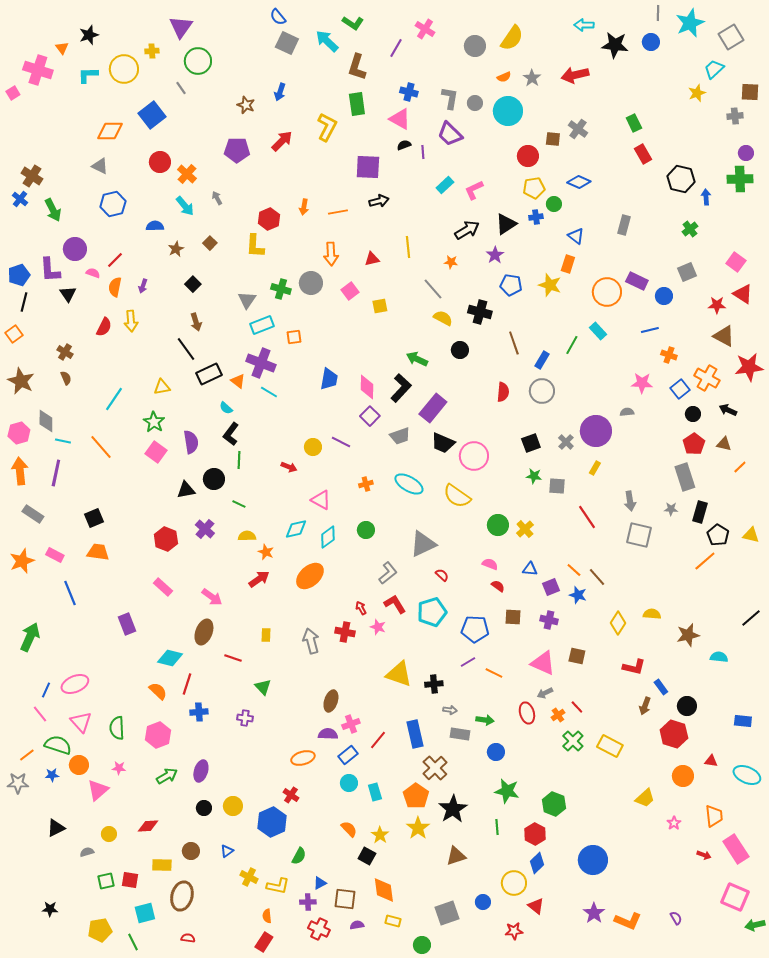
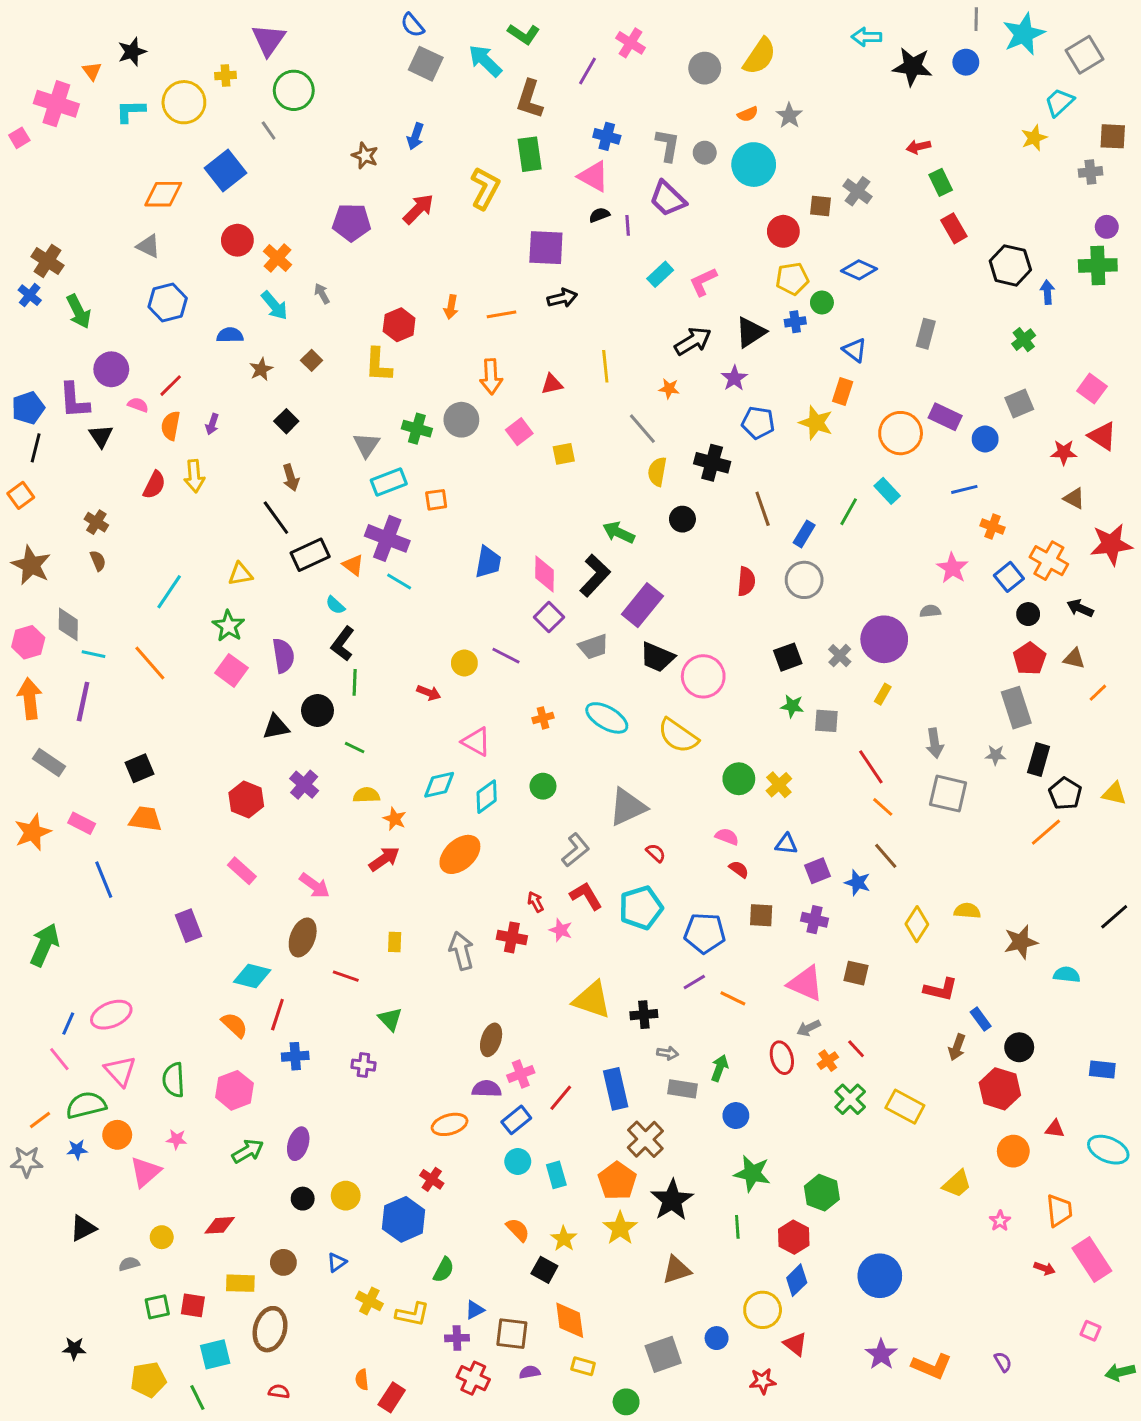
red arrow: (575, 75) -> (918, 147), moved, size x0.6
yellow semicircle: (443, 318) -> (657, 472), turned -108
brown triangle: (724, 336) -> (1074, 498), size x0.7
pink star: (642, 383) -> (952, 568), turned 30
orange line: (574, 570) -> (883, 807), moved
green arrow: (485, 720) -> (720, 1068), turned -78
green semicircle: (58, 745) -> (86, 1105), turned -32
pink square: (735, 897) -> (1090, 1331), size x0.5
orange semicircle: (267, 916) -> (362, 1380), moved

